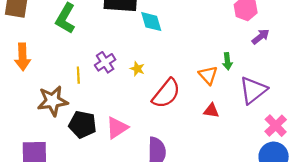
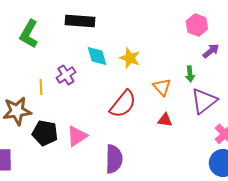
cyan diamond: (151, 22) -> (97, 56), moved
green arrow: (227, 61) -> (190, 74), moved
yellow star: (137, 69) -> (130, 58), moved, size x1.5

